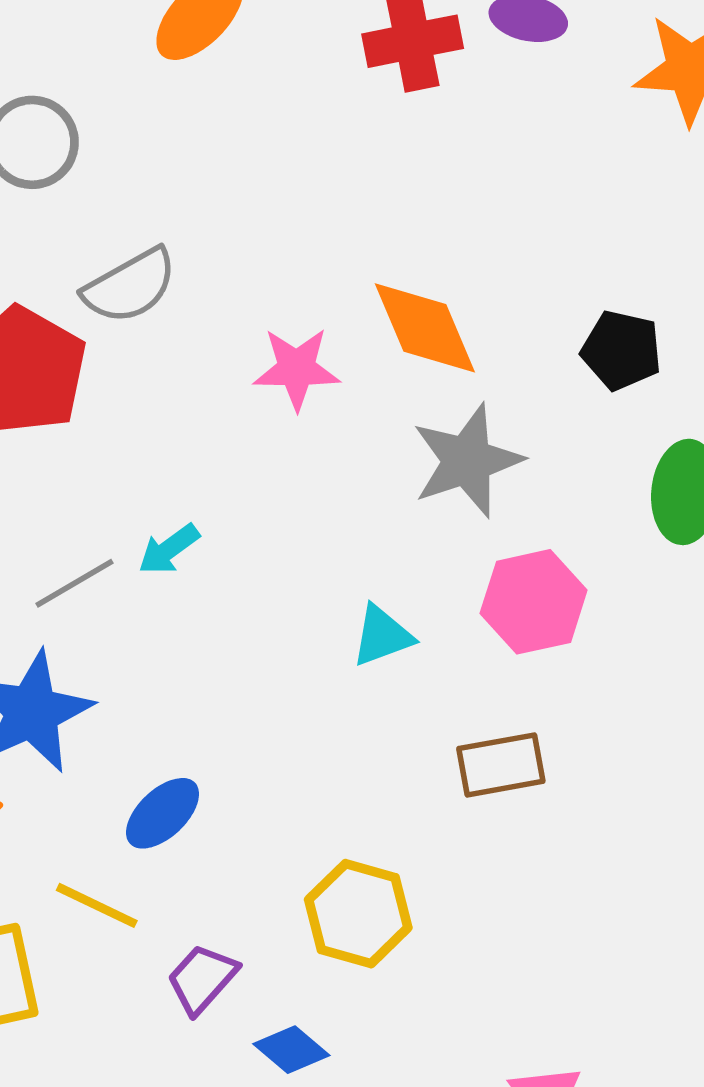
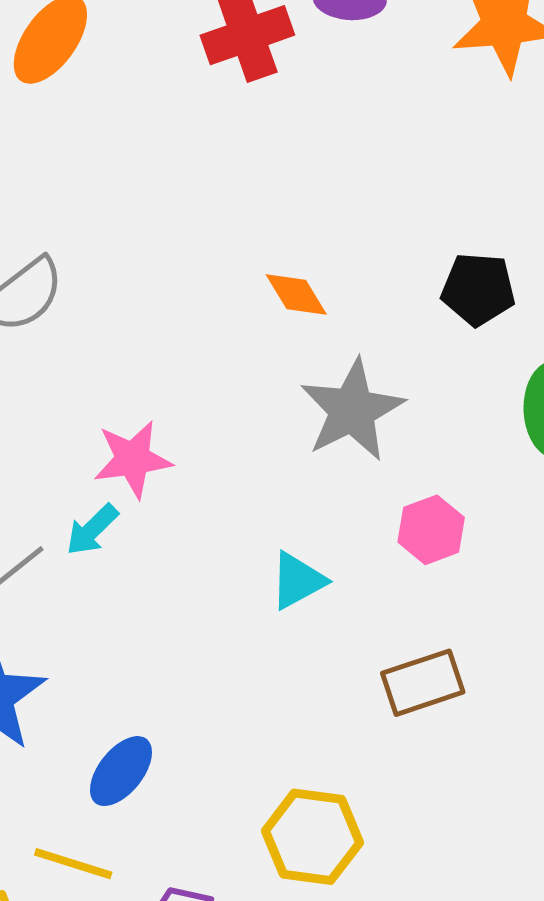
orange diamond: (425, 328) -> (296, 295), size x0.6
pink star: (297, 369) -> (133, 459), moved
pink hexagon: (534, 602) -> (431, 530), size x0.7

